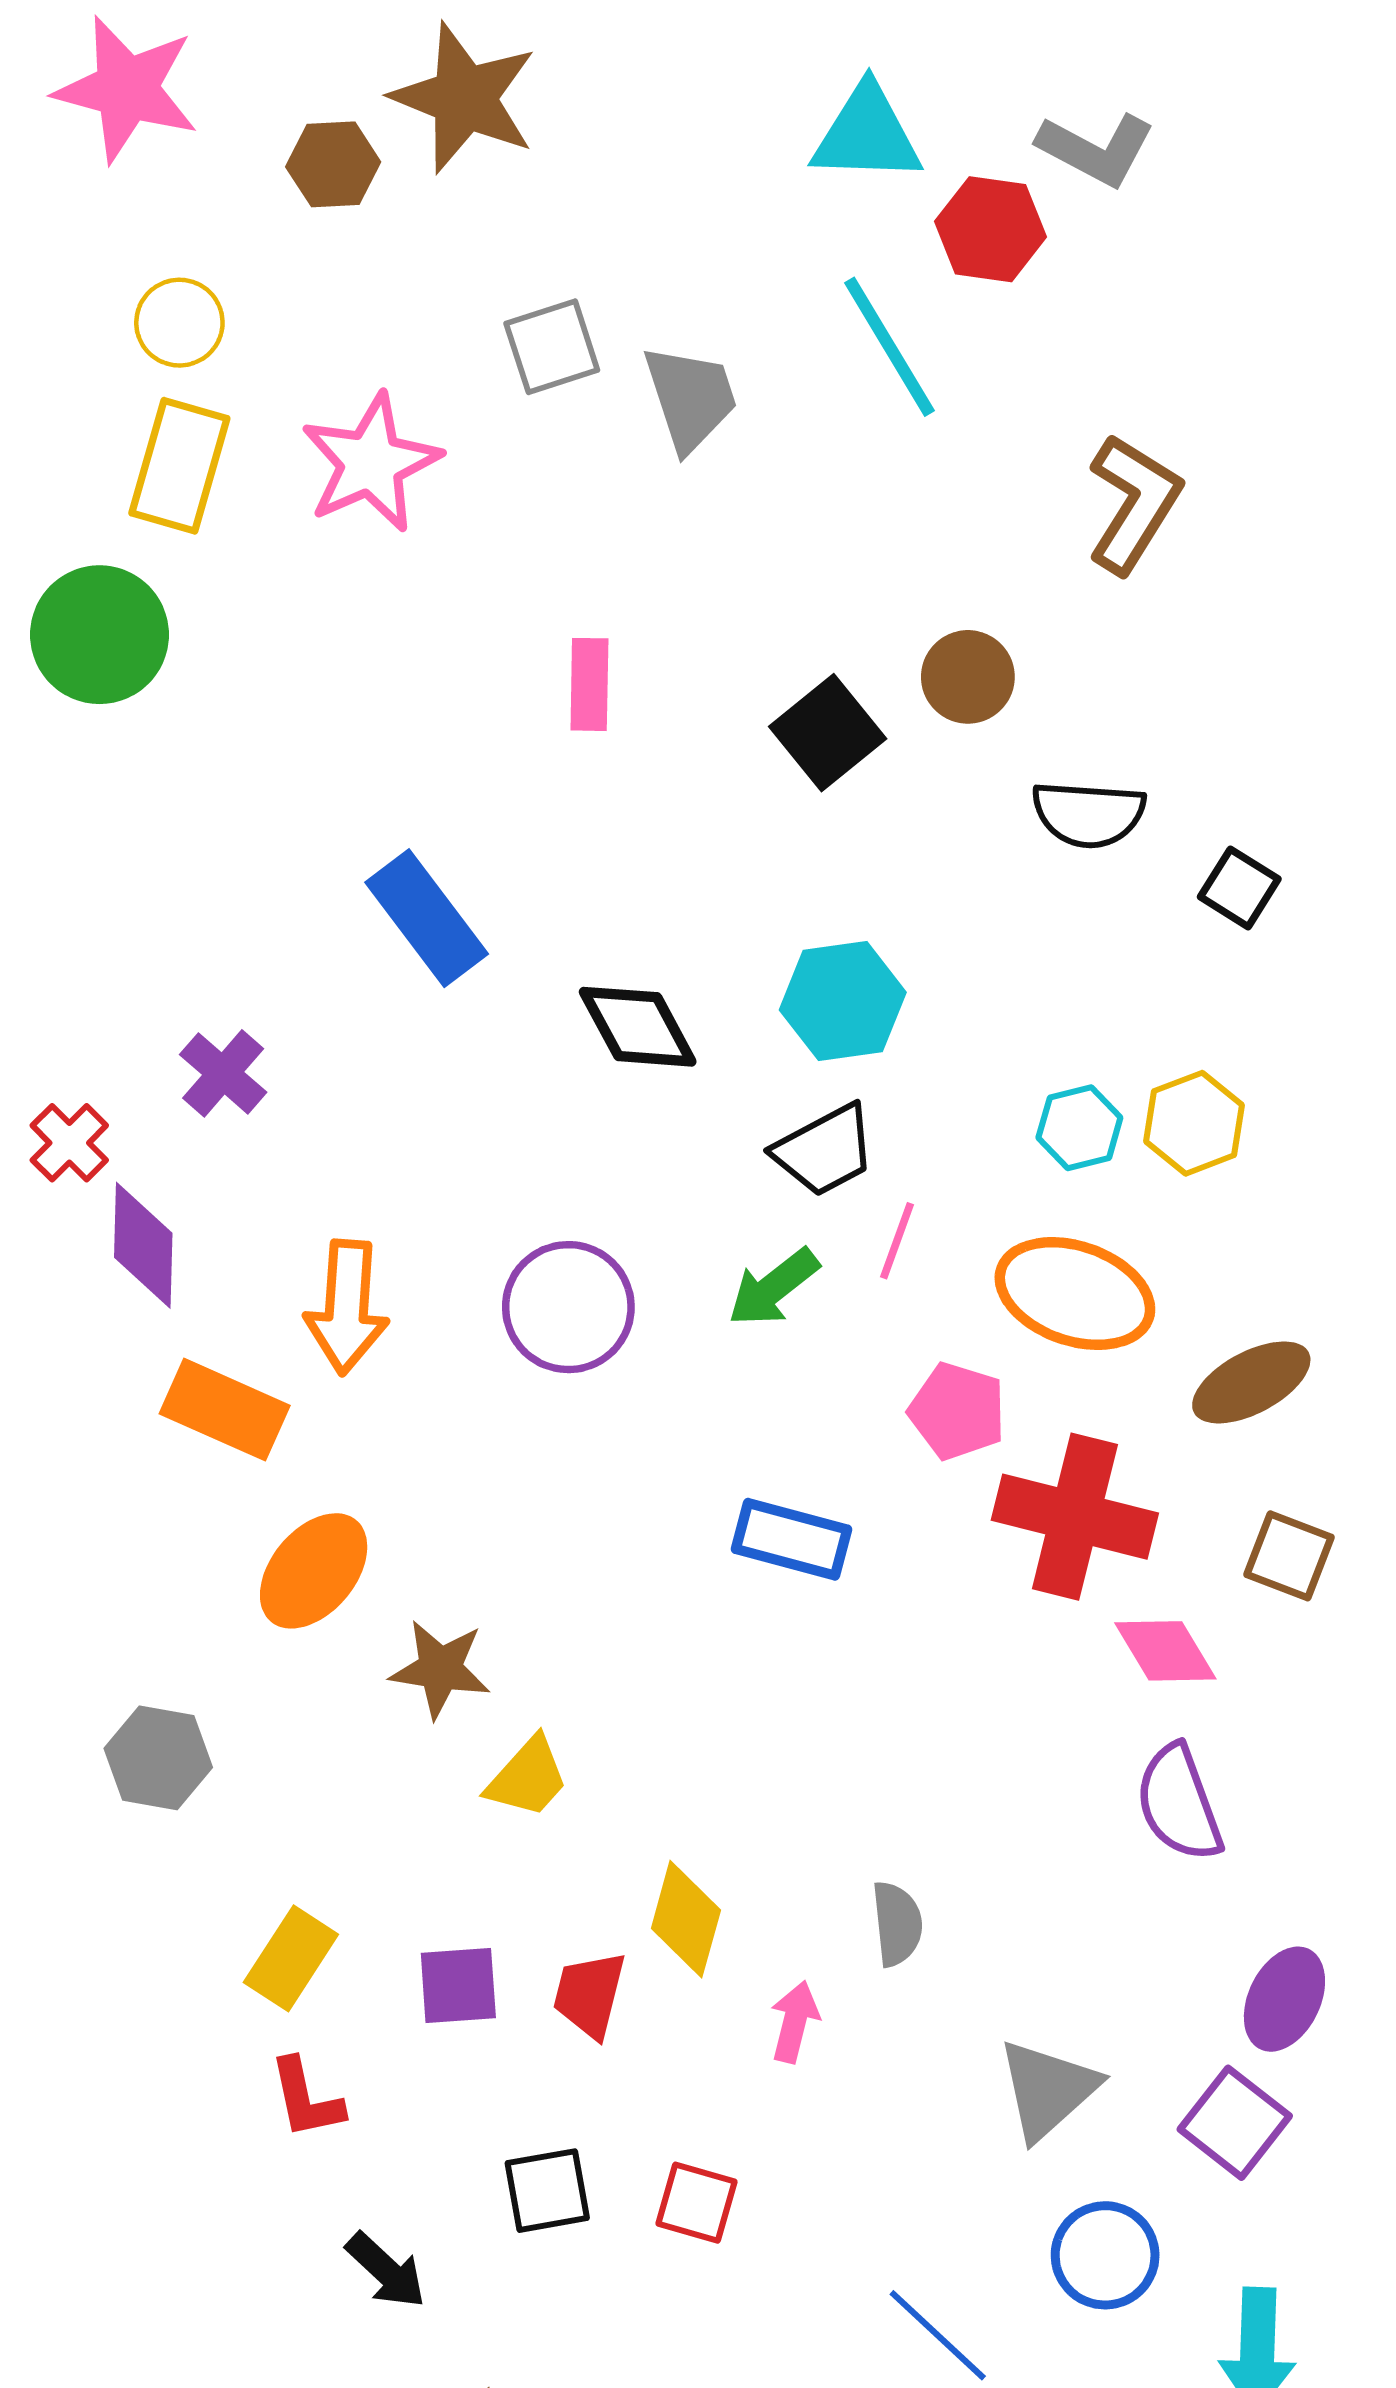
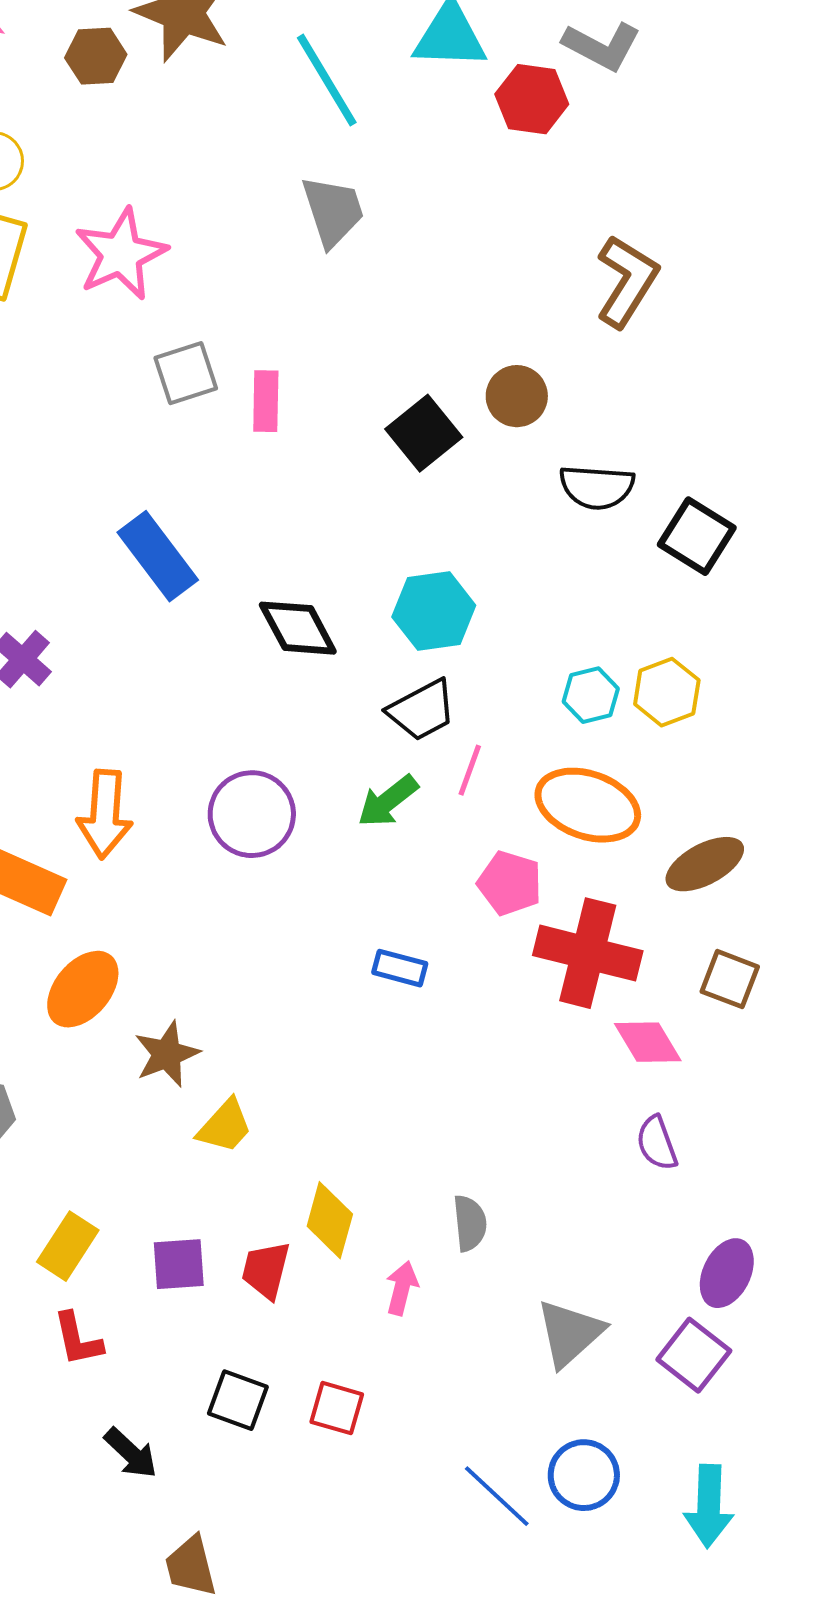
gray square: (552, 347) -> (186, 373), moved
cyan line: (889, 347) -> (327, 80), moved
black square: (1239, 888) -> (697, 536), size x1.4
blue rectangle: (791, 1539) -> (400, 968), size x0.7
brown star: (440, 1669) -> (167, 1054), turned -30
purple semicircle: (1179, 1803) -> (657, 1143), size x0.7
black square: (547, 2191) -> (238, 1400), turned 30
blue circle: (1105, 2255) -> (584, 1475), moved

